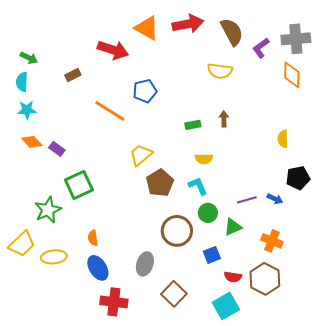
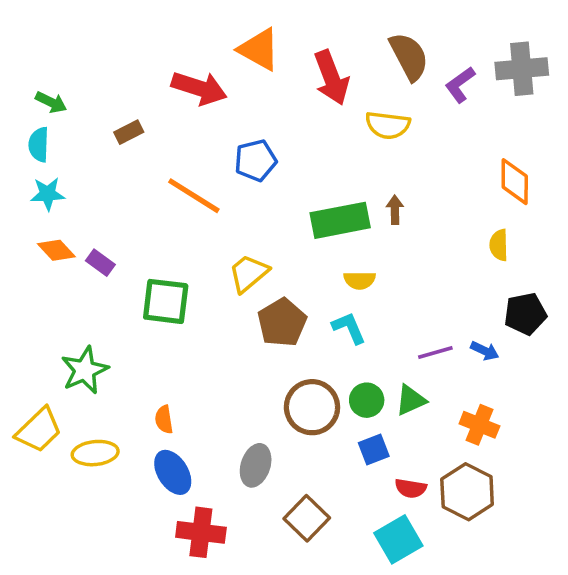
red arrow: (188, 24) -> (331, 78), moved, turned 80
orange diamond: (292, 75) -> (515, 182), moved
green rectangle: (193, 125) -> (340, 220), size x2.0
green square: (79, 185) -> (166, 301), moved, turned 32
green circle: (208, 213) -> (367, 400), moved

